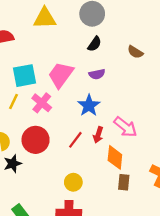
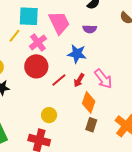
pink trapezoid: (61, 75) -> (59, 23), turned 105
blue star: (89, 105) -> (77, 54), turned 30
red circle: (36, 140) -> (36, 66), moved

